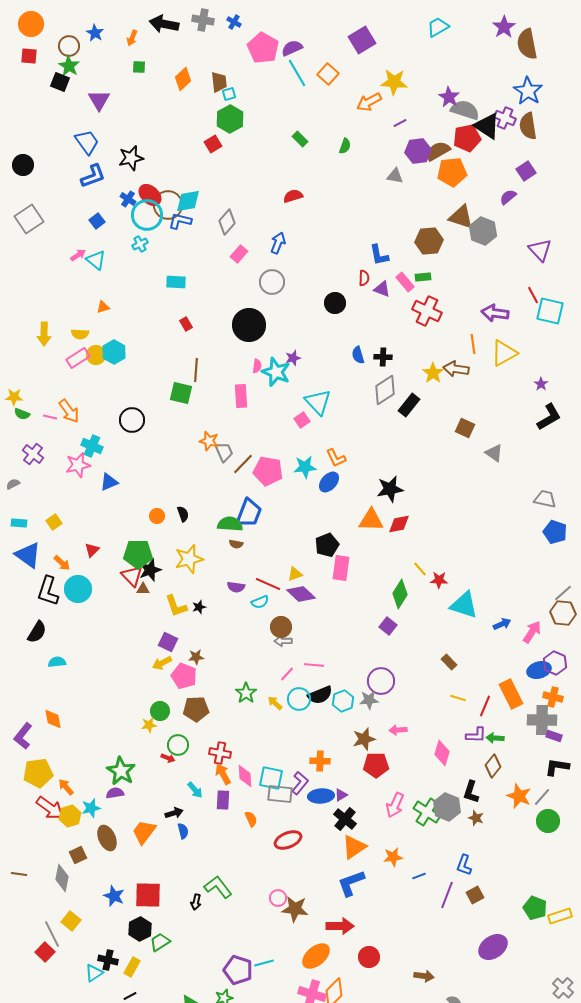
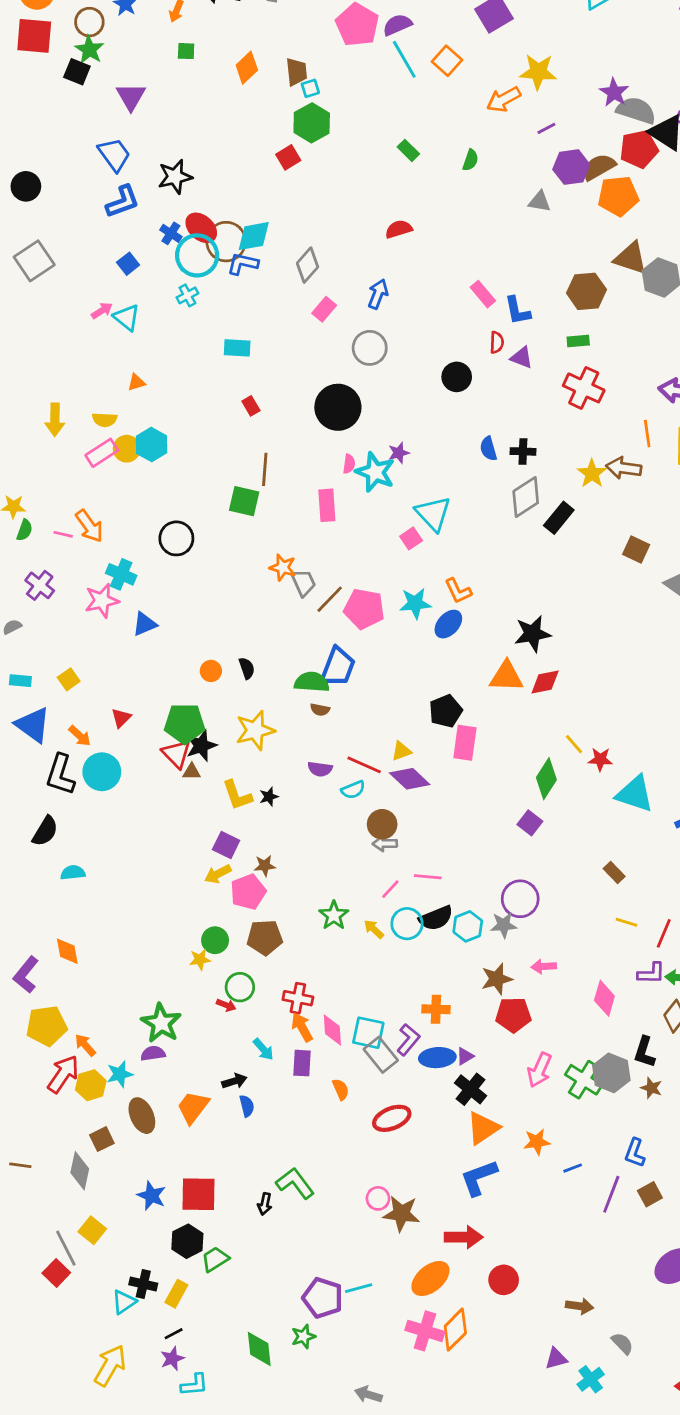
red square: (29, 56) -> (34, 36), size x1.6
pink rectangle: (405, 282) -> (483, 294), moved
green semicircle: (22, 414) -> (25, 530), turned -91
pink pentagon: (184, 676) -> (248, 892), turned 30
gray rectangle: (280, 794) -> (381, 1055), turned 45
red arrow: (50, 808) -> (63, 1074), turned -92

